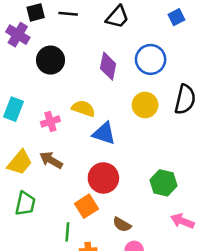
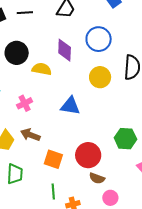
yellow semicircle: (83, 108) -> (42, 69), moved
red circle: (103, 178) -> (88, 155), moved
orange square: (87, 206) -> (53, 159), moved, turned -30

